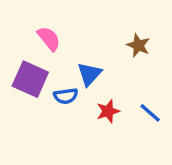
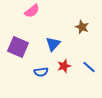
pink semicircle: (49, 39) -> (32, 11), moved, turned 91
blue semicircle: (66, 96) -> (41, 72), moved

